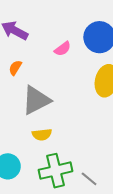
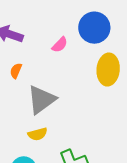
yellow semicircle: (42, 135) -> (38, 134), moved

